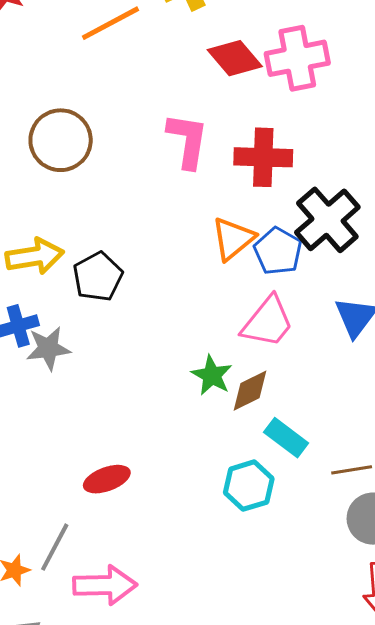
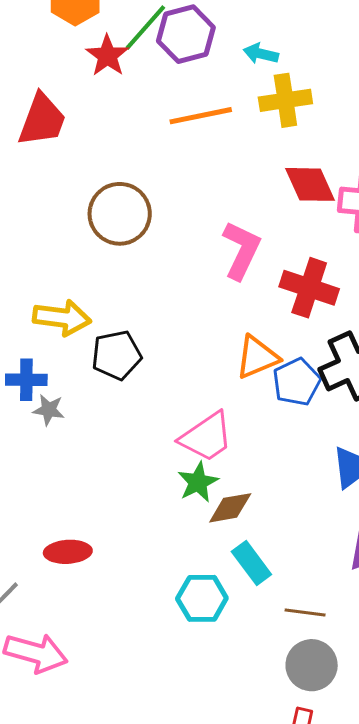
pink trapezoid: (268, 322) -> (206, 437), moved
gray star: (48, 348) -> (49, 410), size x0.7

